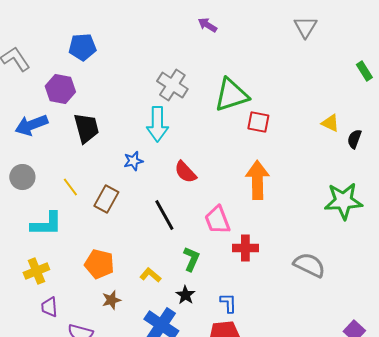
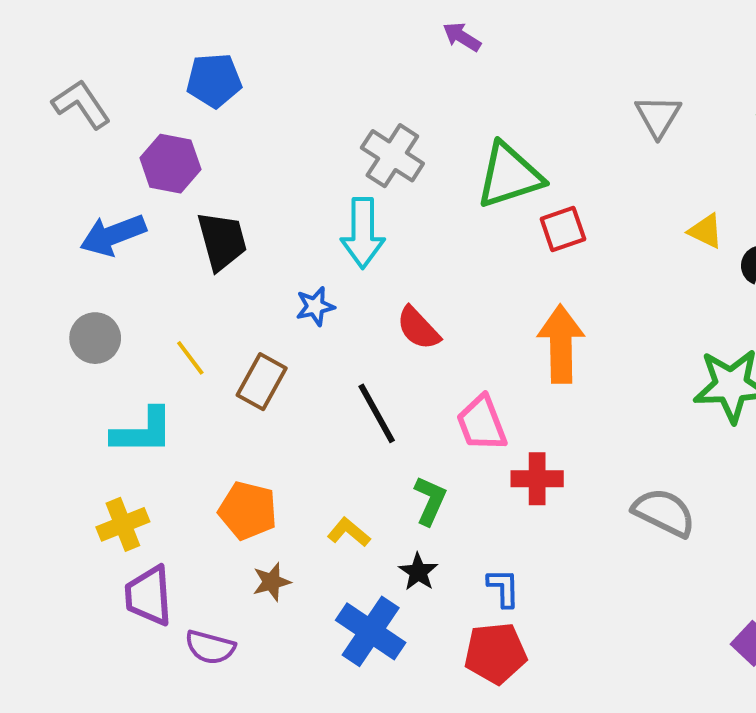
gray triangle: (305, 27) -> (658, 116), moved
red square: (258, 122) -> (563, 229), turned -30
purple trapezoid: (49, 307) -> (149, 596), size x1.5

